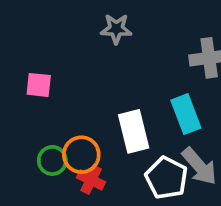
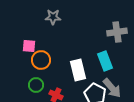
gray star: (116, 29) -> (53, 17), moved
orange circle: (81, 155) -> (41, 60), moved

